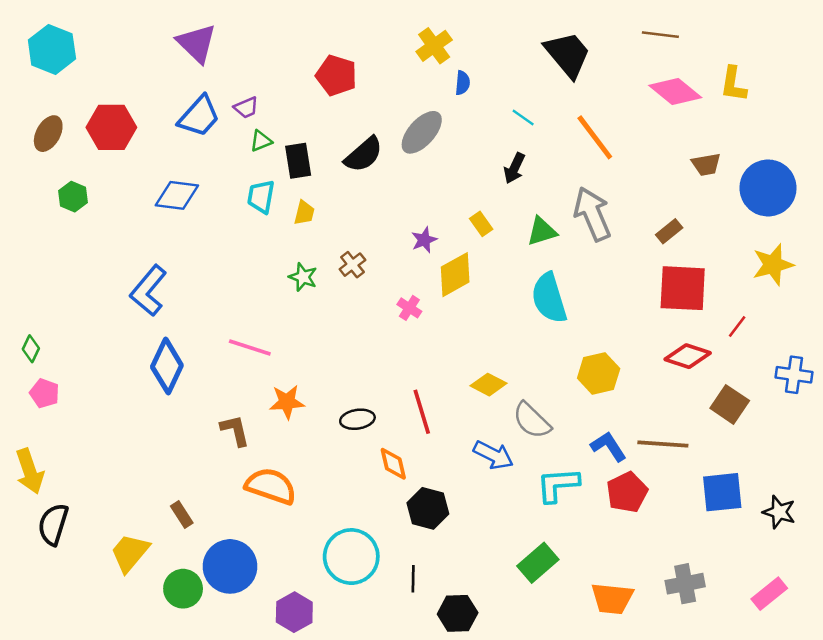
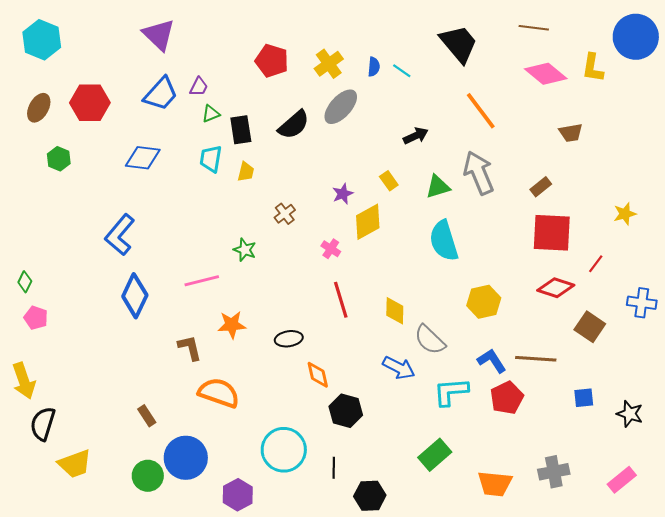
yellow cross: (434, 46) -> (329, 64), moved
purple trapezoid: (246, 108) -> (199, 87), turned -40
cyan line: (523, 117) -> (402, 71), moved
black arrow: (514, 168) -> (416, 136), turned -140
blue circle: (768, 188) -> (636, 37), moved
yellow star: (773, 265) -> (625, 214), size x0.7
green star: (303, 277) -> (245, 250), moved
pink line: (250, 348) -> (202, 281), turned -32
yellow diamond: (488, 385) -> (395, 311), turned 64
red line: (422, 412) -> (341, 300), moved
blue square: (722, 492) -> (584, 398), size x0.6
yellow trapezoid: (130, 553) -> (75, 464), moved, turned -150

